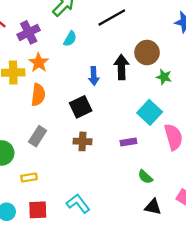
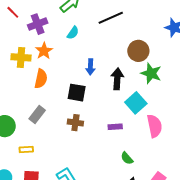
black arrow: (121, 67) -> (117, 79), moved
green star: (164, 77) -> (151, 73), size x1.5
black square: (81, 107) -> (77, 93), turned 30

